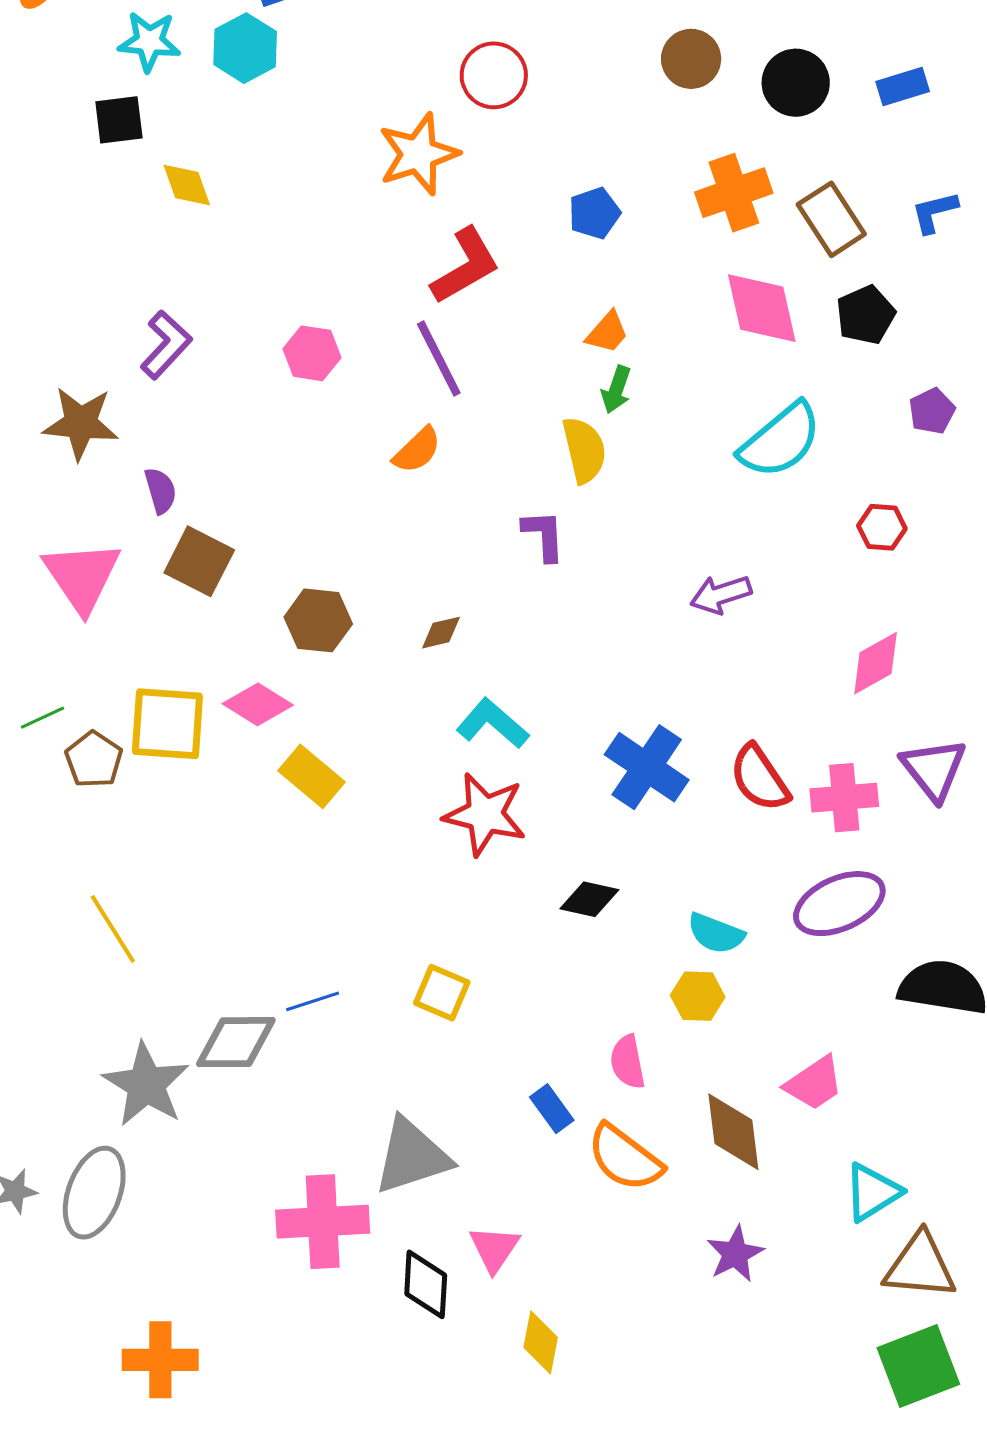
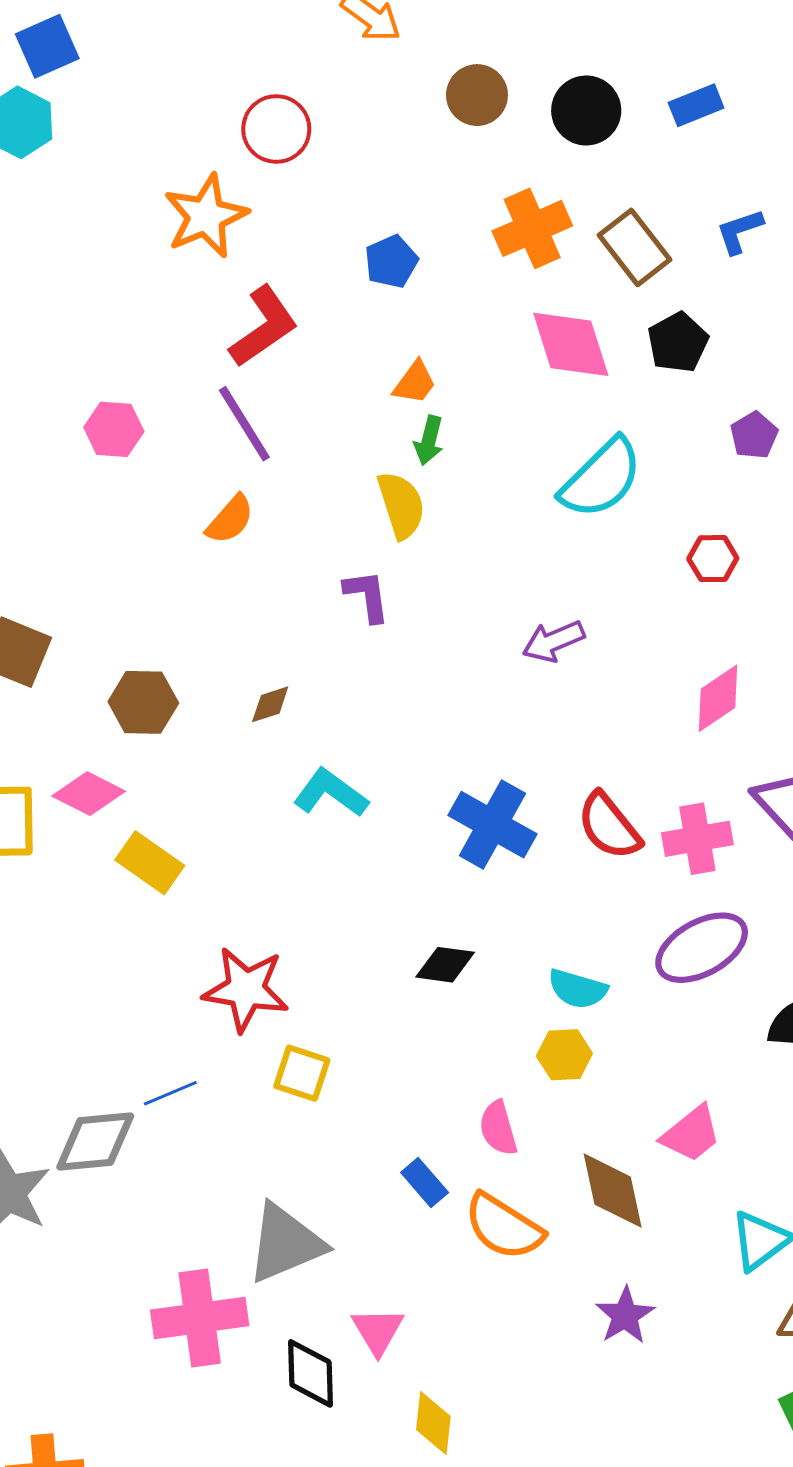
red star: (485, 814) -> (246, 989), moved

